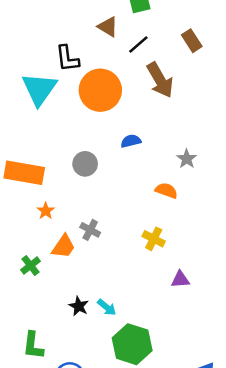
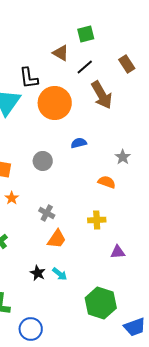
yellow cross: (154, 239) -> (97, 220), turned -30
orange trapezoid: (63, 246) -> (57, 239), moved
green hexagon: (132, 344) -> (101, 303), moved

